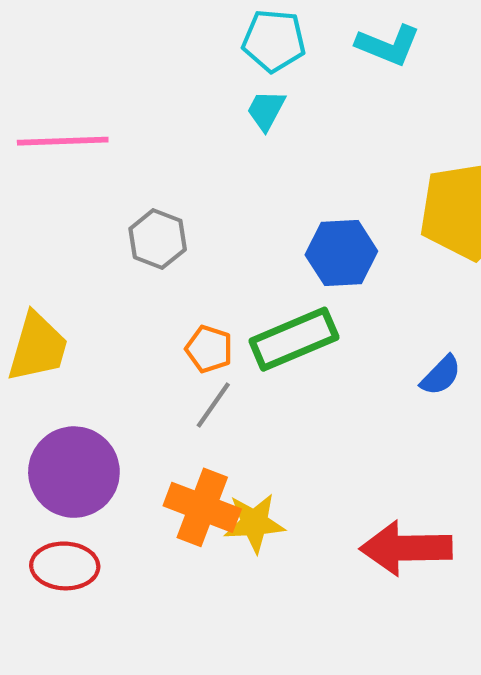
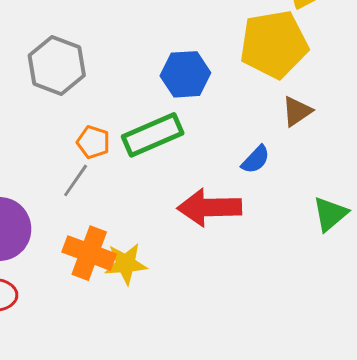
gray hexagon: (158, 239) -> (57, 65), size x1.4
gray line: (213, 405) -> (76, 180), moved
red arrow: (406, 548) -> (209, 207), moved

